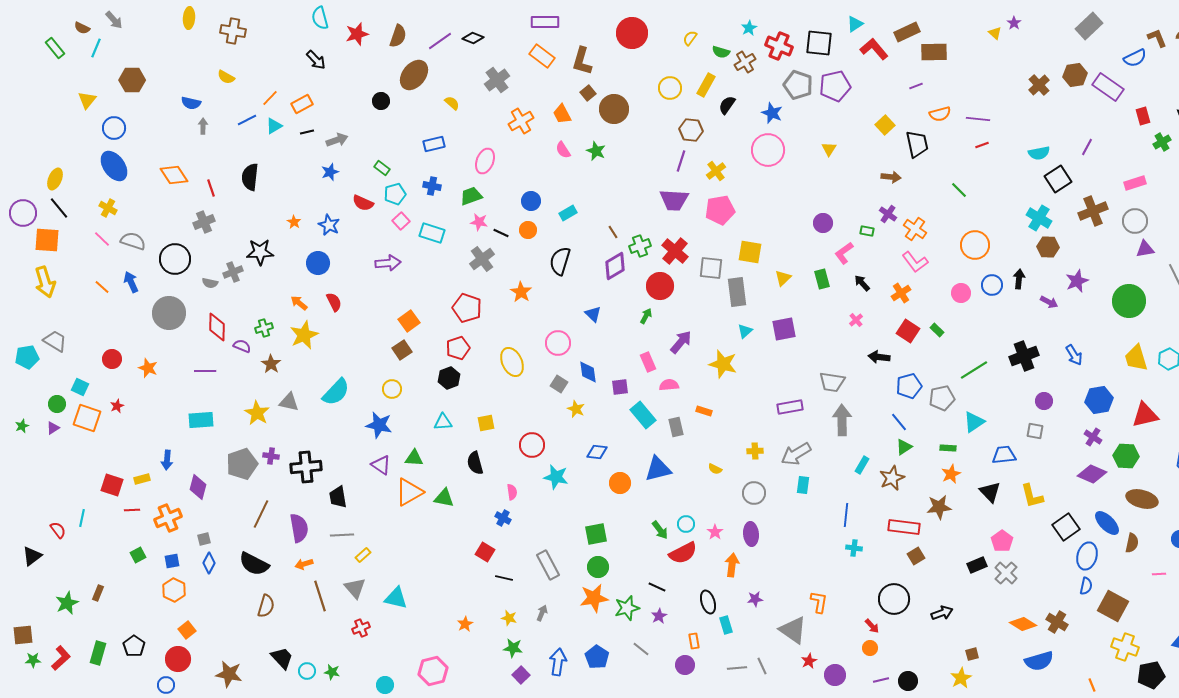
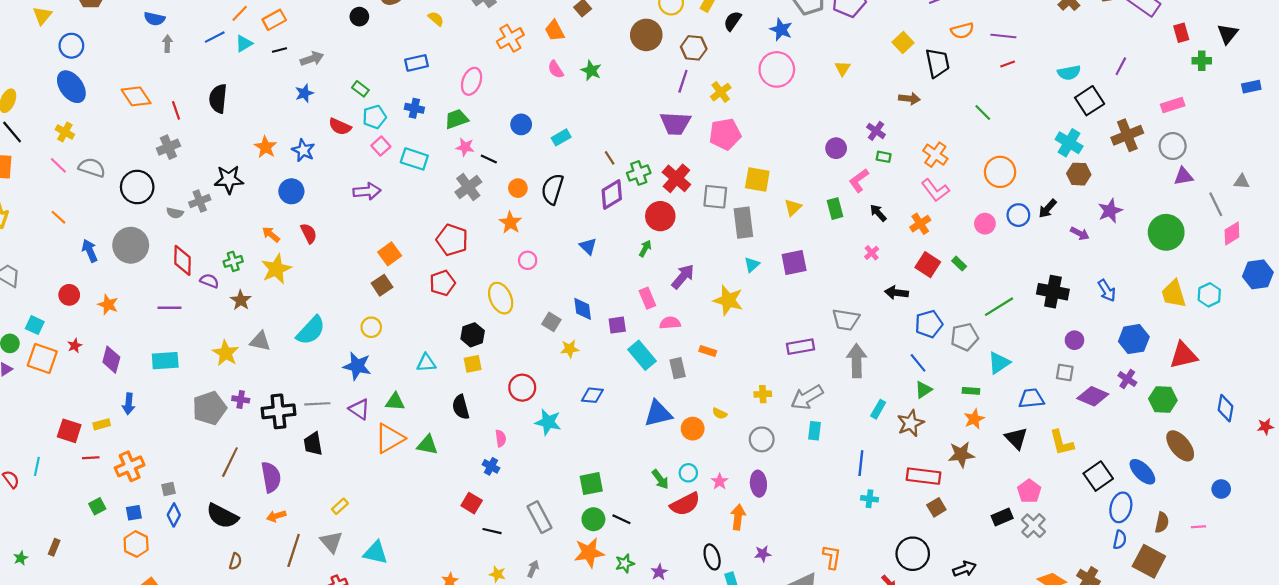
brown circle: (614, 109) -> (646, 35), moved
green cross: (1162, 142) -> (1202, 61), turned 30
purple cross: (888, 214) -> (876, 131), moved
orange star: (294, 222) -> (266, 147), size x1.5
orange circle: (528, 230) -> (518, 188), moved
black arrow: (1019, 279) -> (1048, 209), turned -144
blue arrow: (131, 282) -> (90, 251), moved
pink circle: (558, 343) -> (528, 260), moved, size x0.7
black cross: (1024, 356) -> (1053, 292), turned 32
black hexagon: (449, 378) -> (473, 335), moved
yellow star: (576, 409) -> (570, 349), turned -30
purple diamond: (1092, 474) -> (1093, 396), moved
orange circle: (620, 483) -> (693, 429), moved
purple diamond: (198, 487) -> (111, 360), moved
brown ellipse: (1142, 499) -> (1180, 446), turned 36
gray line: (342, 535) -> (317, 404), moved
brown semicircle: (1132, 543) -> (1162, 522), moved
black line: (657, 587) -> (621, 519), moved
brown line: (320, 596) -> (294, 550), turned 36
green star: (67, 603) -> (21, 558), size x0.6
brown semicircle: (266, 606) -> (235, 561), size x0.7
green star: (627, 608) -> (625, 563), size x0.7

